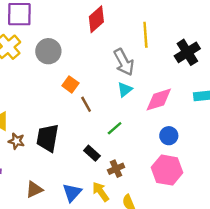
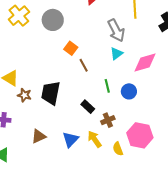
green line: (115, 128) -> (107, 86), turned -64
blue circle: (169, 136) -> (129, 91), moved
pink hexagon: (167, 170) -> (140, 135), moved

